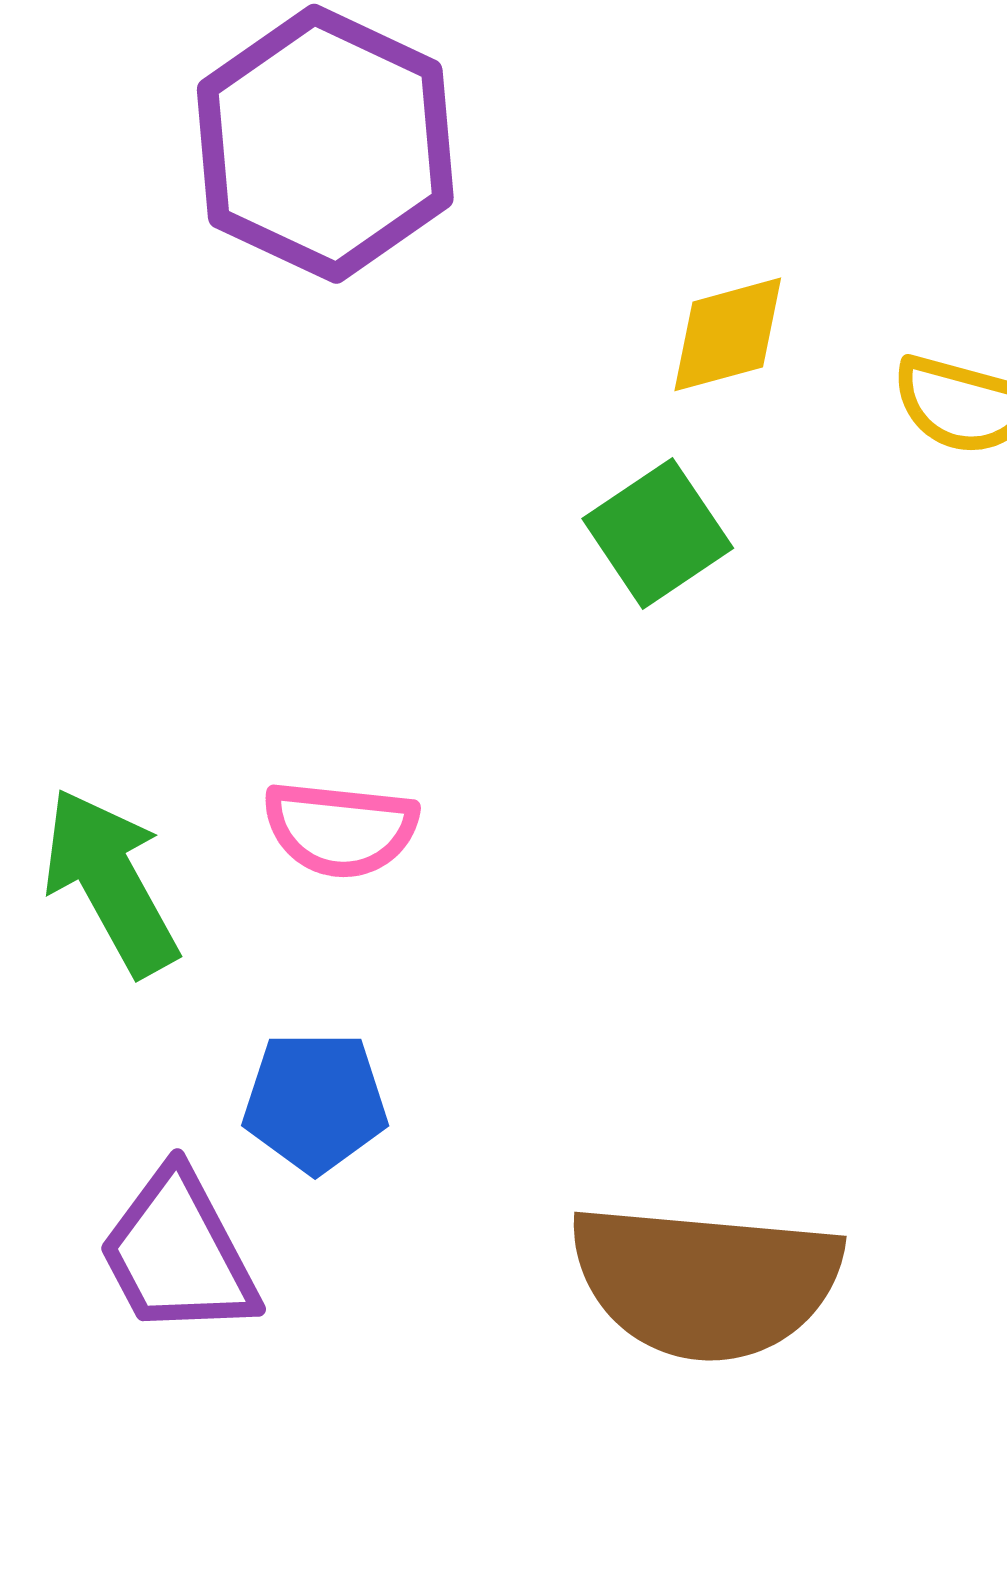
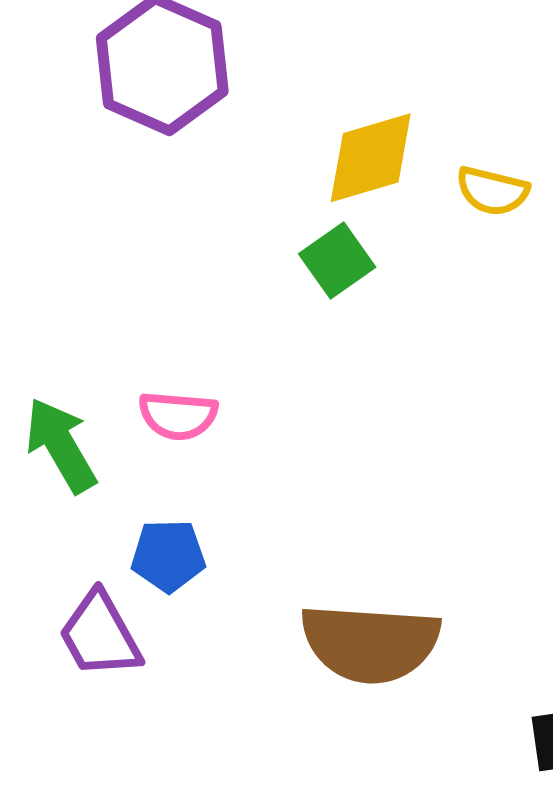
yellow diamond: (728, 334) -> (371, 158), size x1.5

